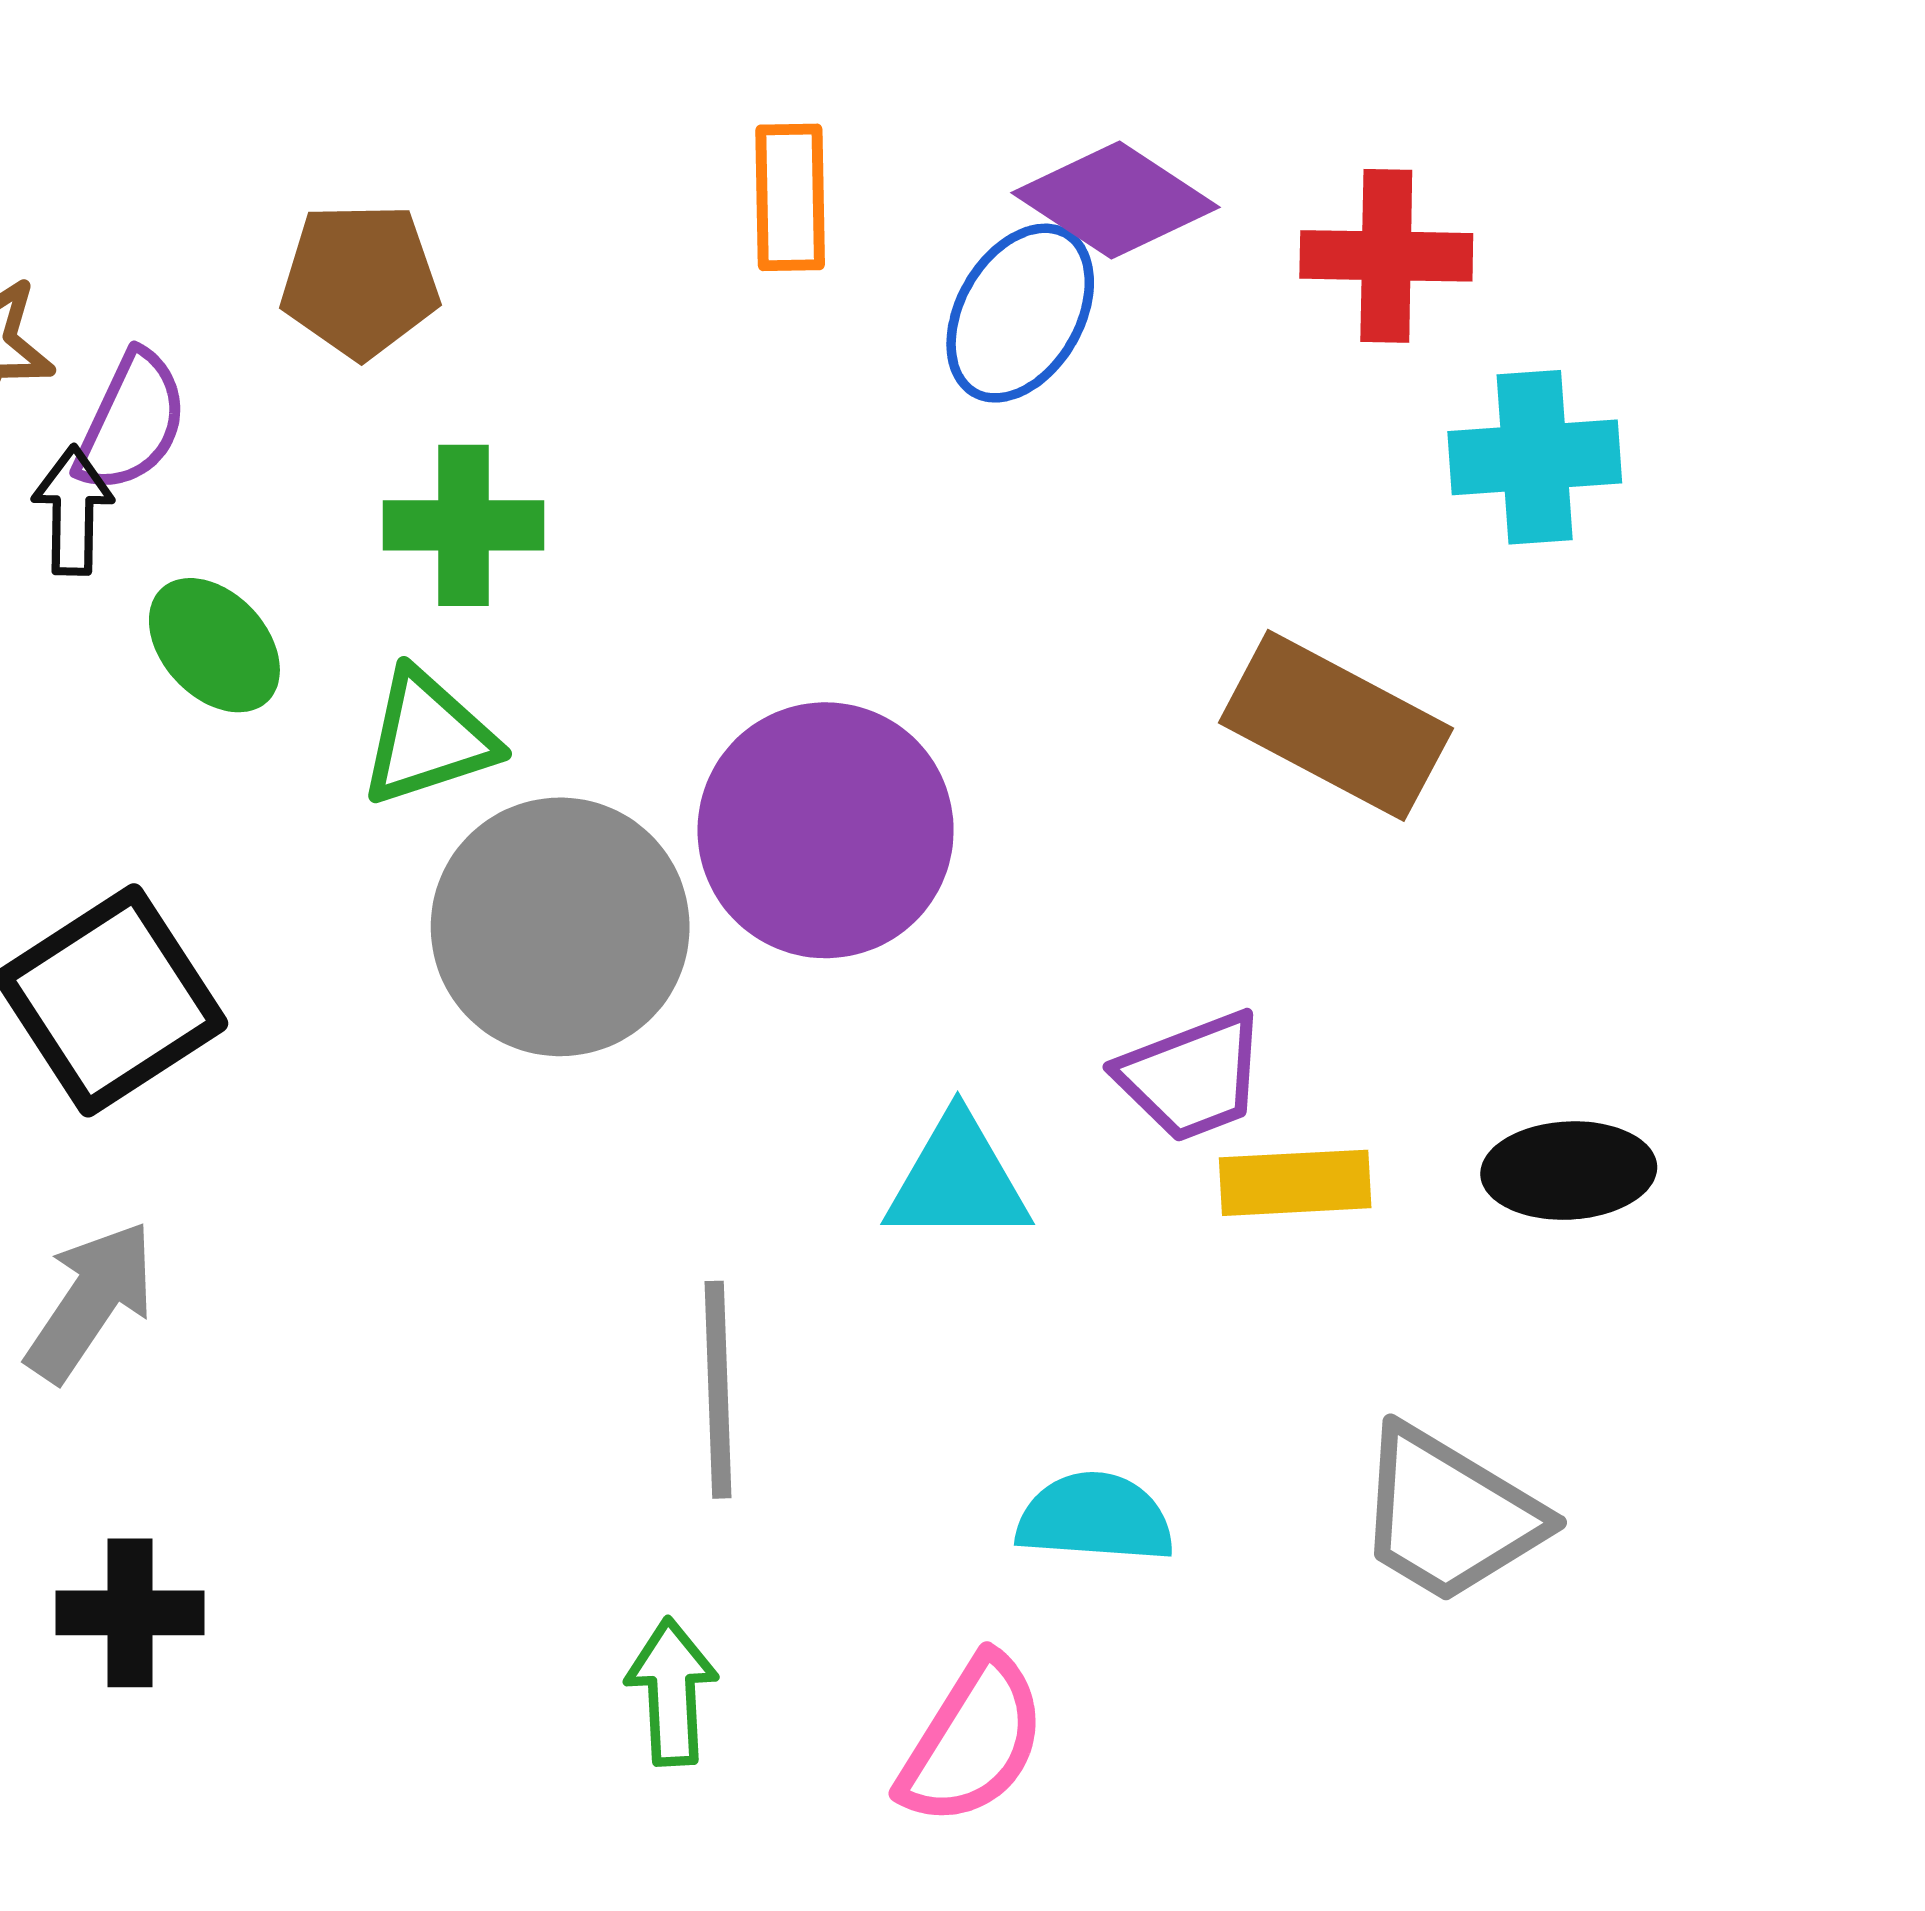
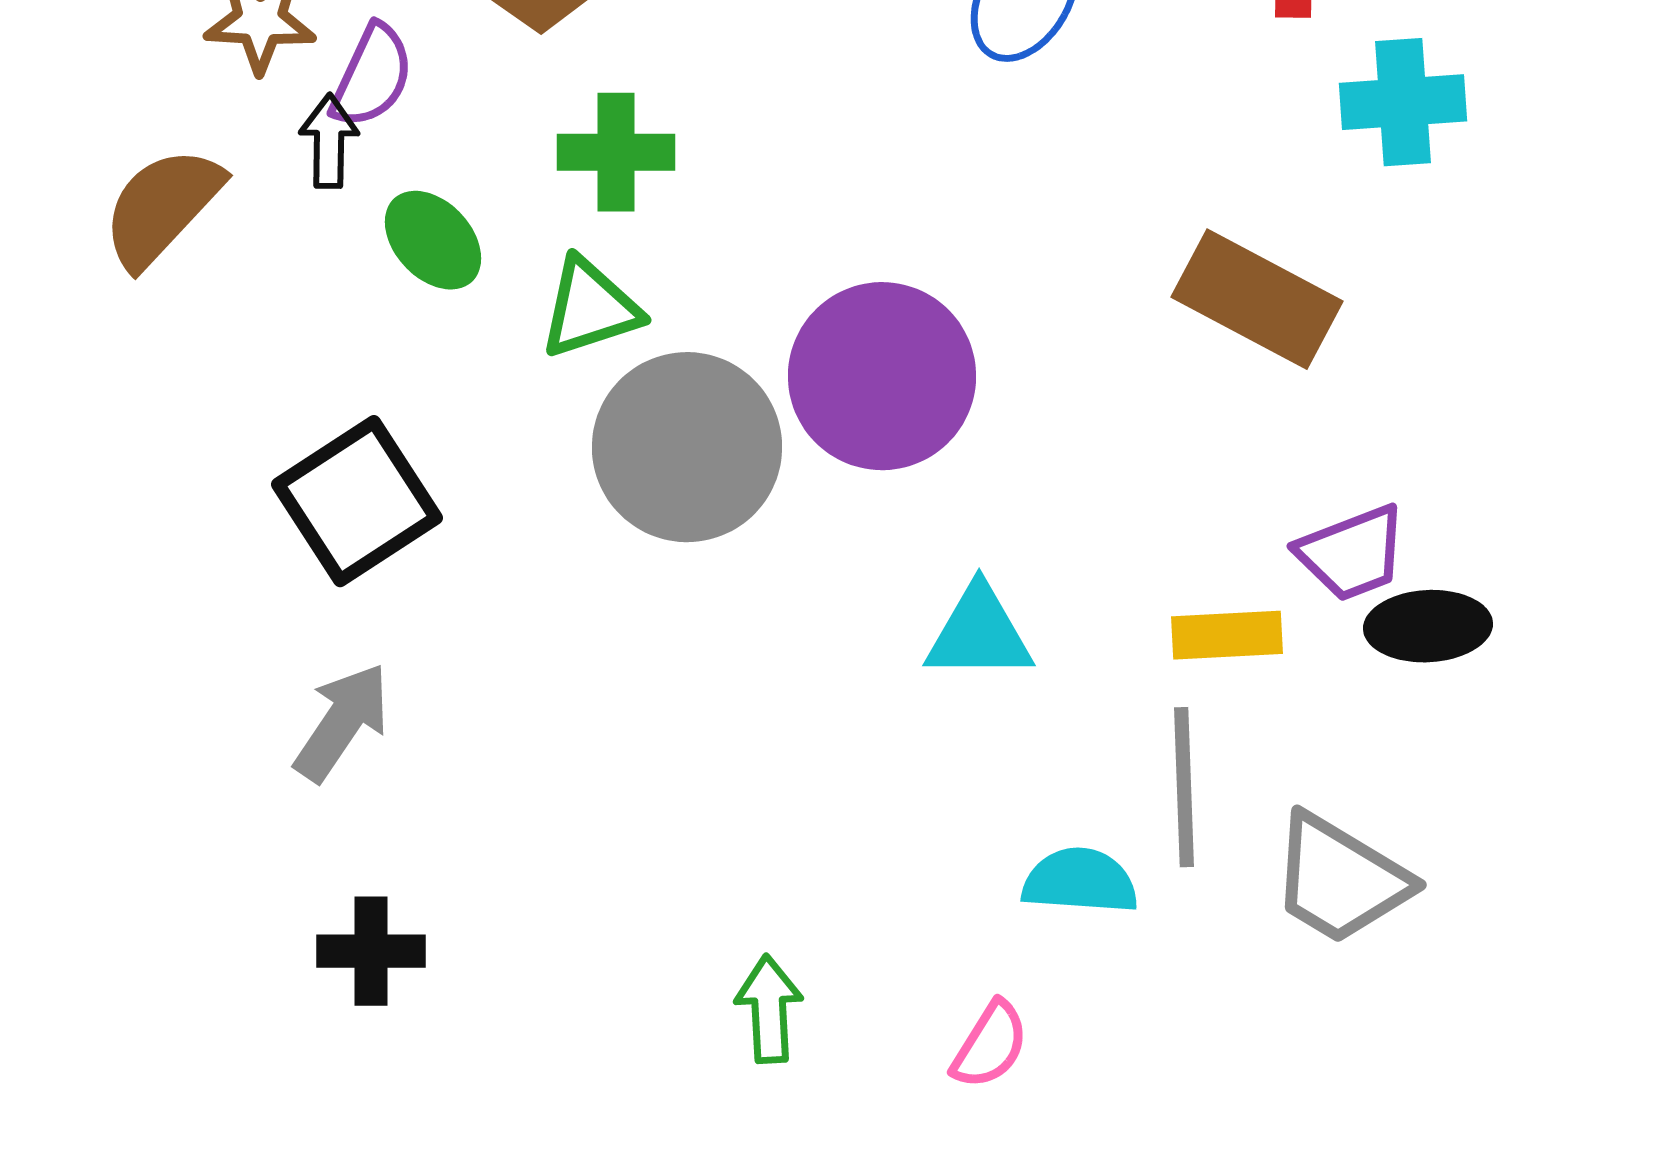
purple trapezoid: (1192, 1077) -> (1352, 553), moved
gray line: (718, 1390) -> (1184, 787), moved
pink semicircle: (973, 1741) -> (990, 1045), size x0.7

